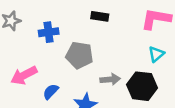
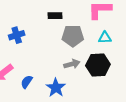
cyan triangle: (156, 54) -> (105, 38), turned 48
gray pentagon: (79, 55) -> (73, 36), moved

